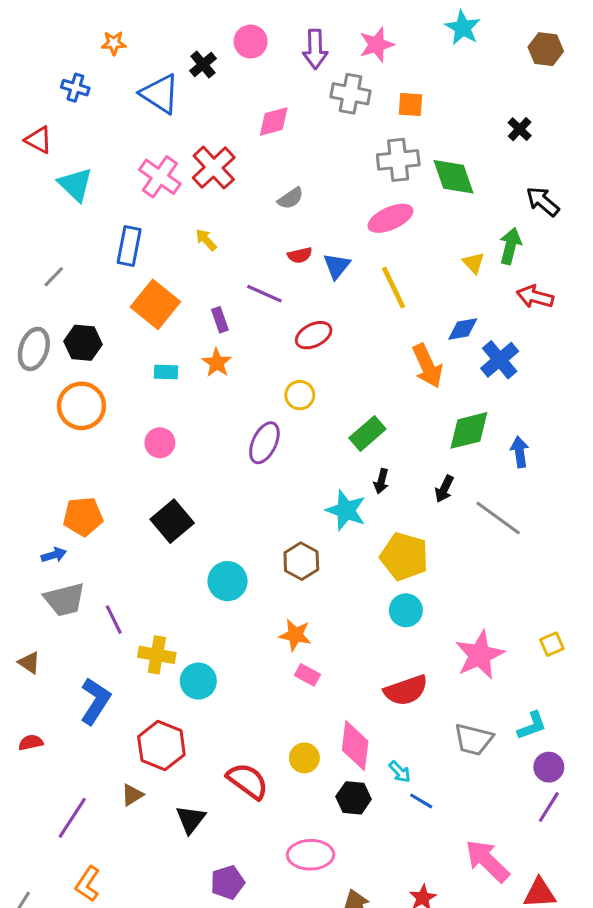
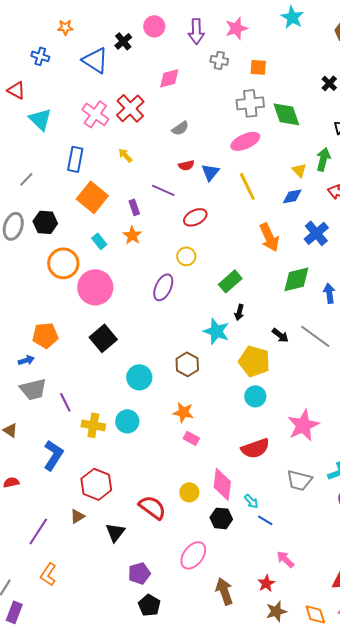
gray cross: (351, 94) -> (219, 60), size x0.7
blue diamond: (463, 329) -> (292, 196), moved
cyan rectangle: (166, 372) -> (99, 241), turned 49
orange circle: (81, 406) -> (63, 263), moved
pink circle: (160, 443) -> (95, 287), size x1.8
black arrow: (444, 489) -> (280, 335), moved, turned -78
cyan circle: (198, 681) -> (127, 421), moved
pink ellipse: (311, 855) -> (193, 555), turned -52
pink arrow: (487, 861) -> (285, 559), moved, size x0.6

